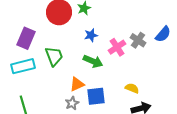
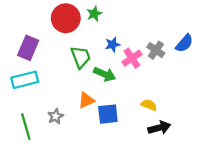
blue star: (91, 35) -> (113, 44), moved
green trapezoid: (54, 56) -> (81, 57), moved
gray star: (72, 103) -> (56, 116), moved

